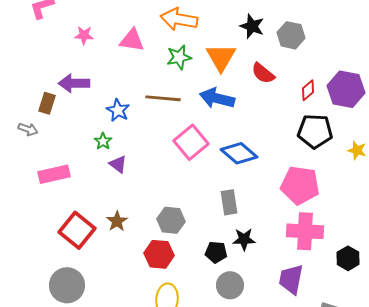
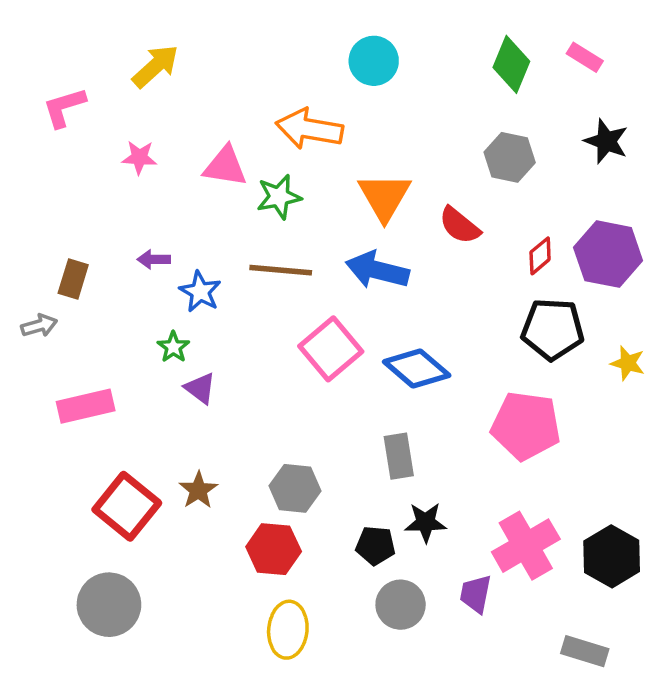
black star: (252, 26) -> (606, 141), moved
green star: (179, 57) -> (279, 197), moved
purple arrow: (74, 83) -> (154, 259), moved, size x0.6
gray arrow: (28, 129) -> (39, 326), turned -36
pink cross: (305, 231) -> (526, 546), moved, turned -33
black hexagon: (348, 258) -> (612, 556), size x1.4
purple trapezoid: (291, 279) -> (476, 594), moved, size x0.7

